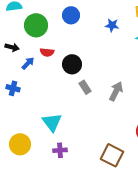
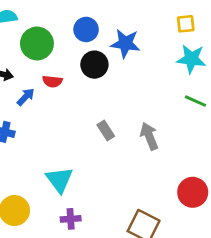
blue star: (112, 25) -> (125, 44), moved, size x1.5
black circle: (72, 64) -> (94, 65), moved
gray arrow: (116, 91) -> (149, 136), turned -48

